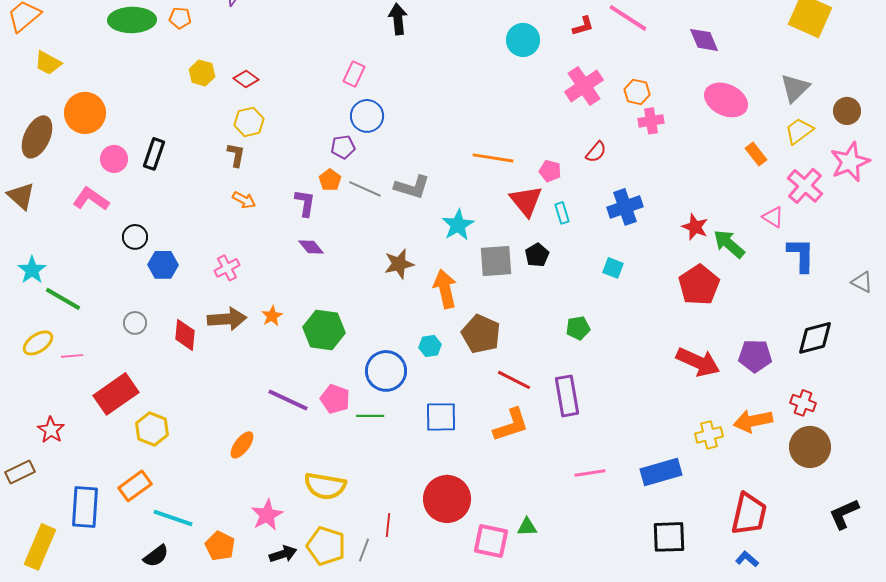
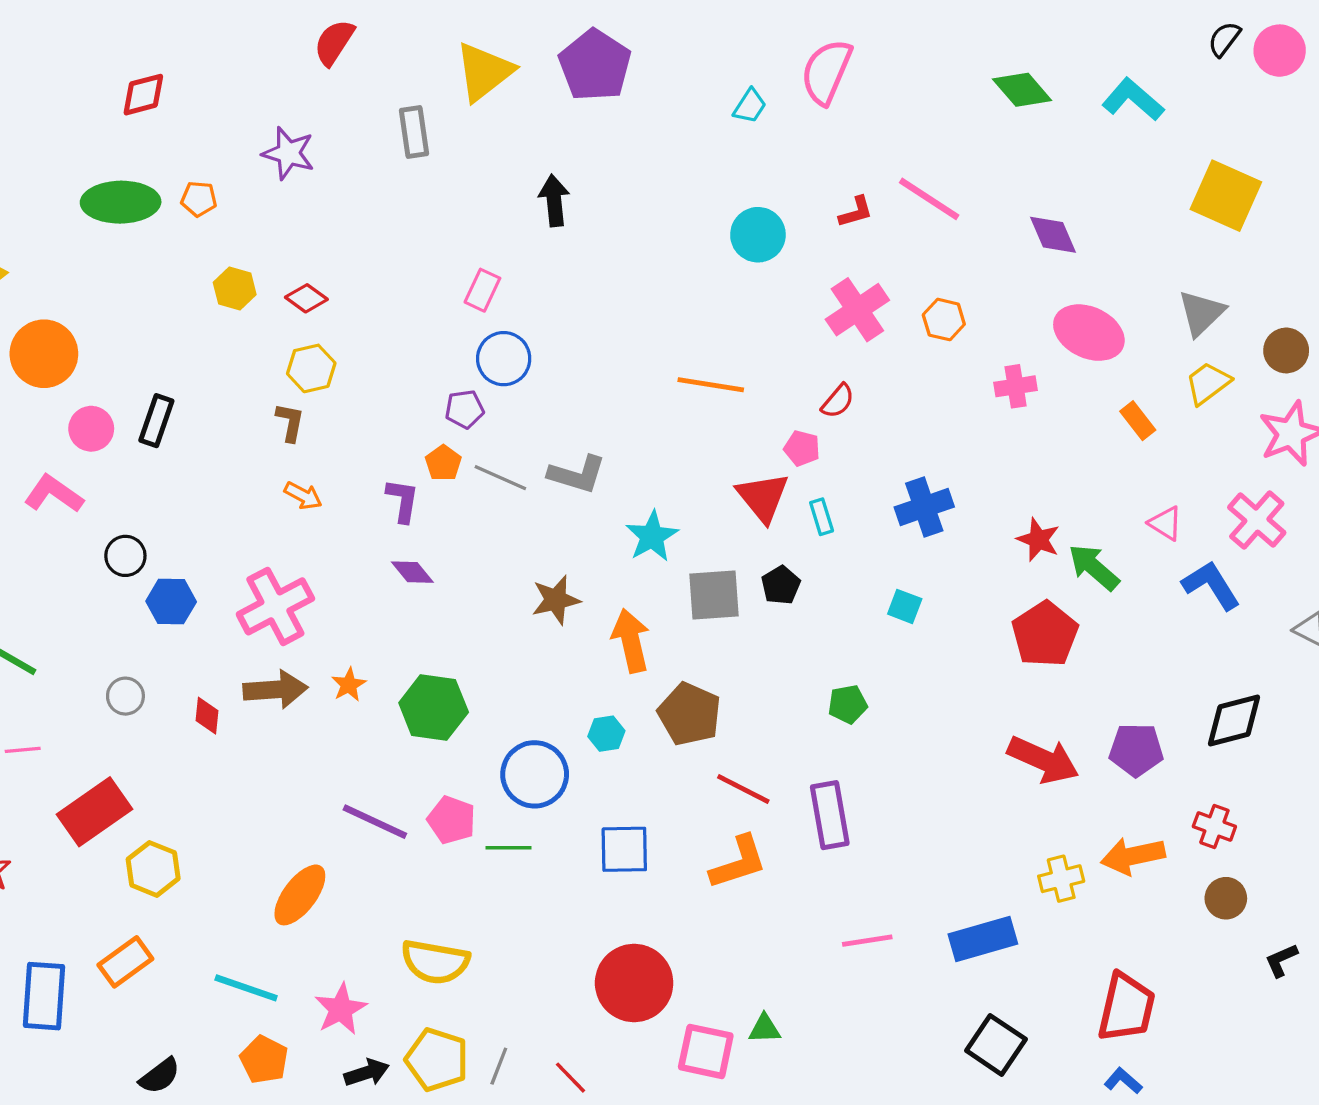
pink cross: (651, 121) -> (1016, 386), moved
red semicircle: (596, 152) -> (838, 401), moved
orange line: (493, 158) -> (711, 385), moved
pink cross: (805, 186) -> (1257, 520), moved
blue L-shape: (801, 255) -> (1211, 585), turned -33
pink cross: (227, 268) -> (275, 606), size x1.8
red diamond: (185, 335) -> (207, 716), size x0.7
orange ellipse: (242, 445) -> (300, 895), size x1.4
brown circle: (810, 447) -> (1226, 898), size x0.6
black L-shape: (844, 514) -> (1281, 960), moved, size x0.7
cyan line: (173, 518) -> (246, 988), moved
red line: (388, 525) -> (570, 1078), moved, turned -50
black square: (669, 537) -> (996, 1045), turned 36

